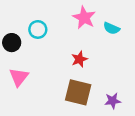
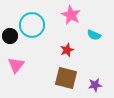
cyan semicircle: (111, 28) -> (94, 35), moved
cyan circle: (38, 29) -> (32, 25), size x1.6

